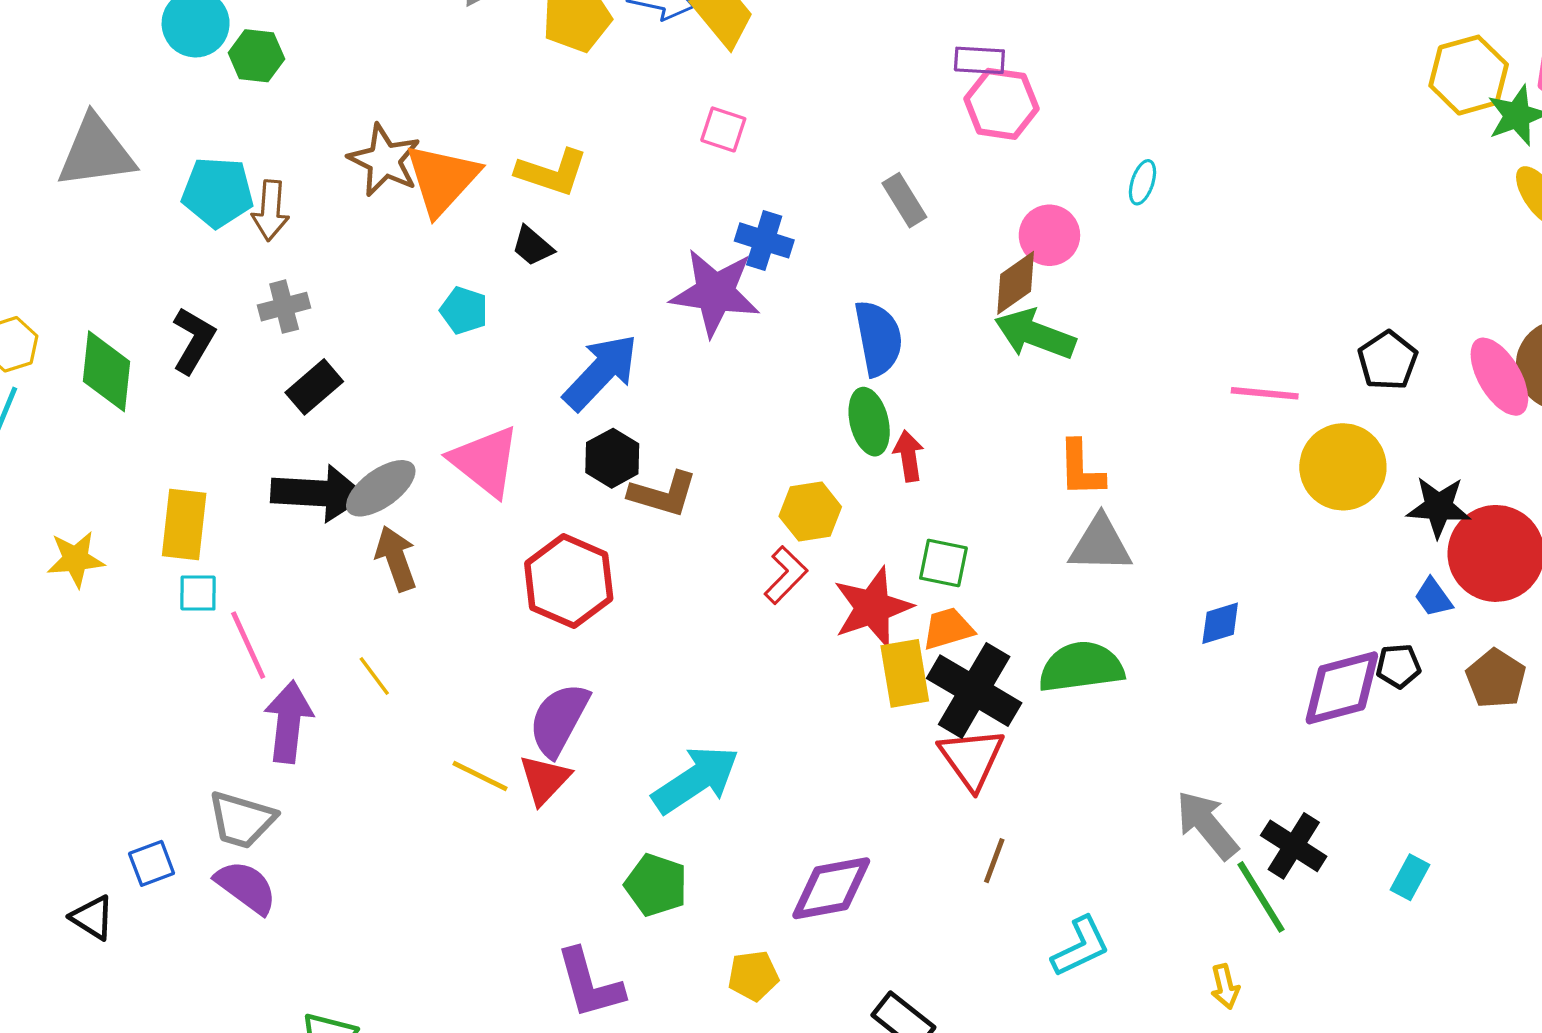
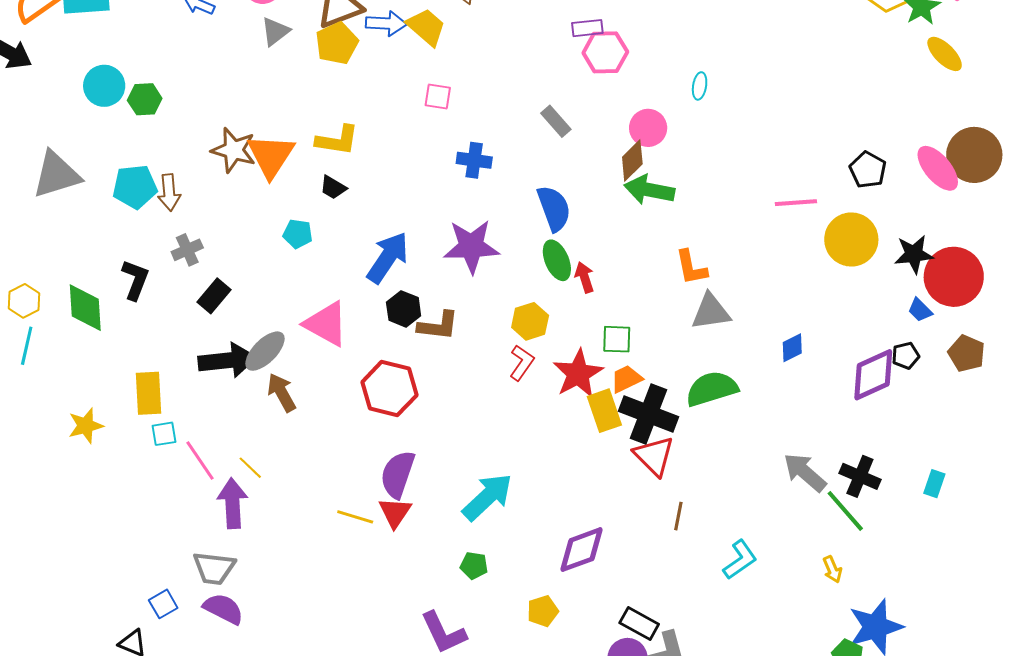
purple star: (715, 293) -> (471, 246), moved
yellow line: (374, 676) -> (250, 468), moved
green pentagon: (656, 885) -> (474, 566), size x0.7

